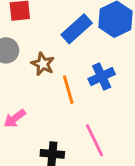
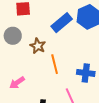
blue cross: (102, 77) -> (86, 73), moved, turned 30

